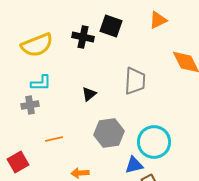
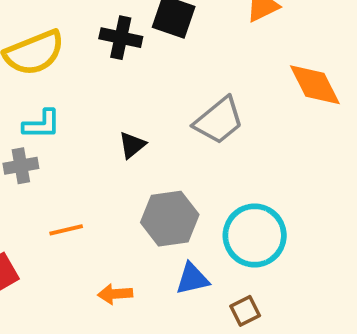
gray trapezoid: (135, 81) -> (219, 121), turned 48
blue triangle: (134, 165) -> (192, 279), moved

